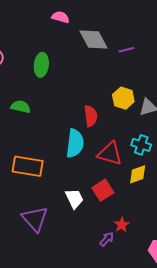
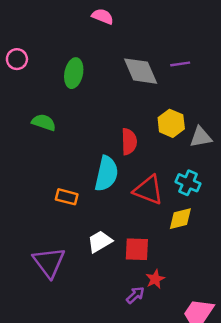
gray diamond: (93, 39) -> (141, 71), moved
orange rectangle: (28, 166) -> (67, 197), moved, size x0.6
red square: (103, 190) -> (137, 249), moved, turned 30
white trapezoid: (74, 199) -> (100, 242), turned -100

